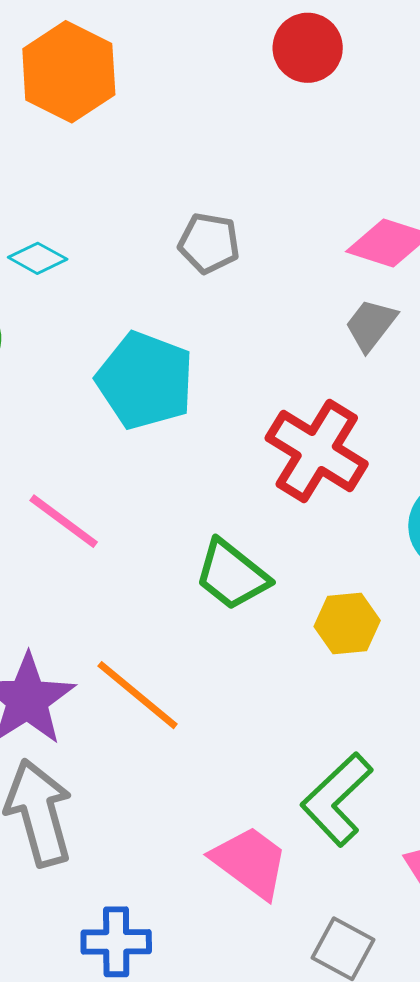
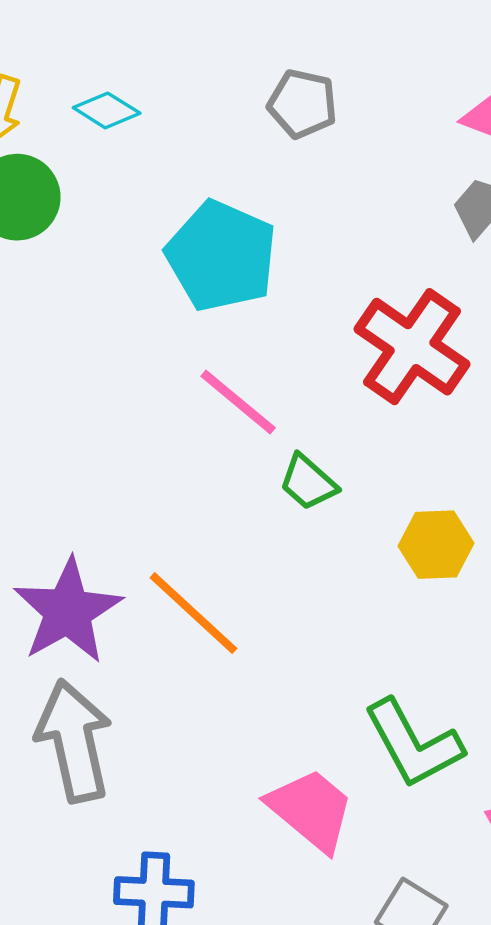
pink line: (64, 521) -> (238, 402), moved
green trapezoid: (232, 575) -> (308, 482), size x0.7
green L-shape: (337, 799) -> (413, 744), turned -78

